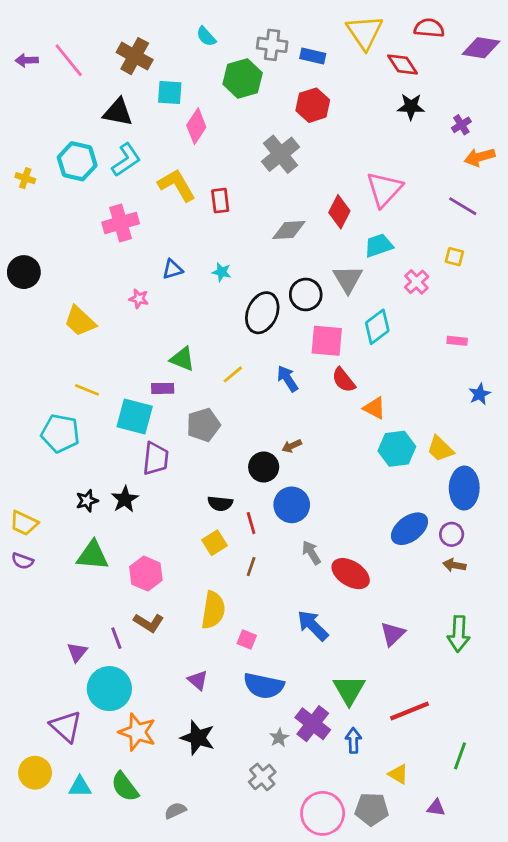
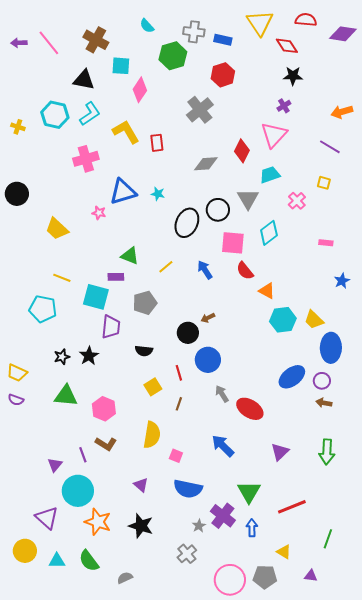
purple cross: (461, 125) -> (284, 106), moved
blue triangle: (172, 269) -> (123, 192), size x1.8
black semicircle: (220, 503) -> (144, 351), moved

